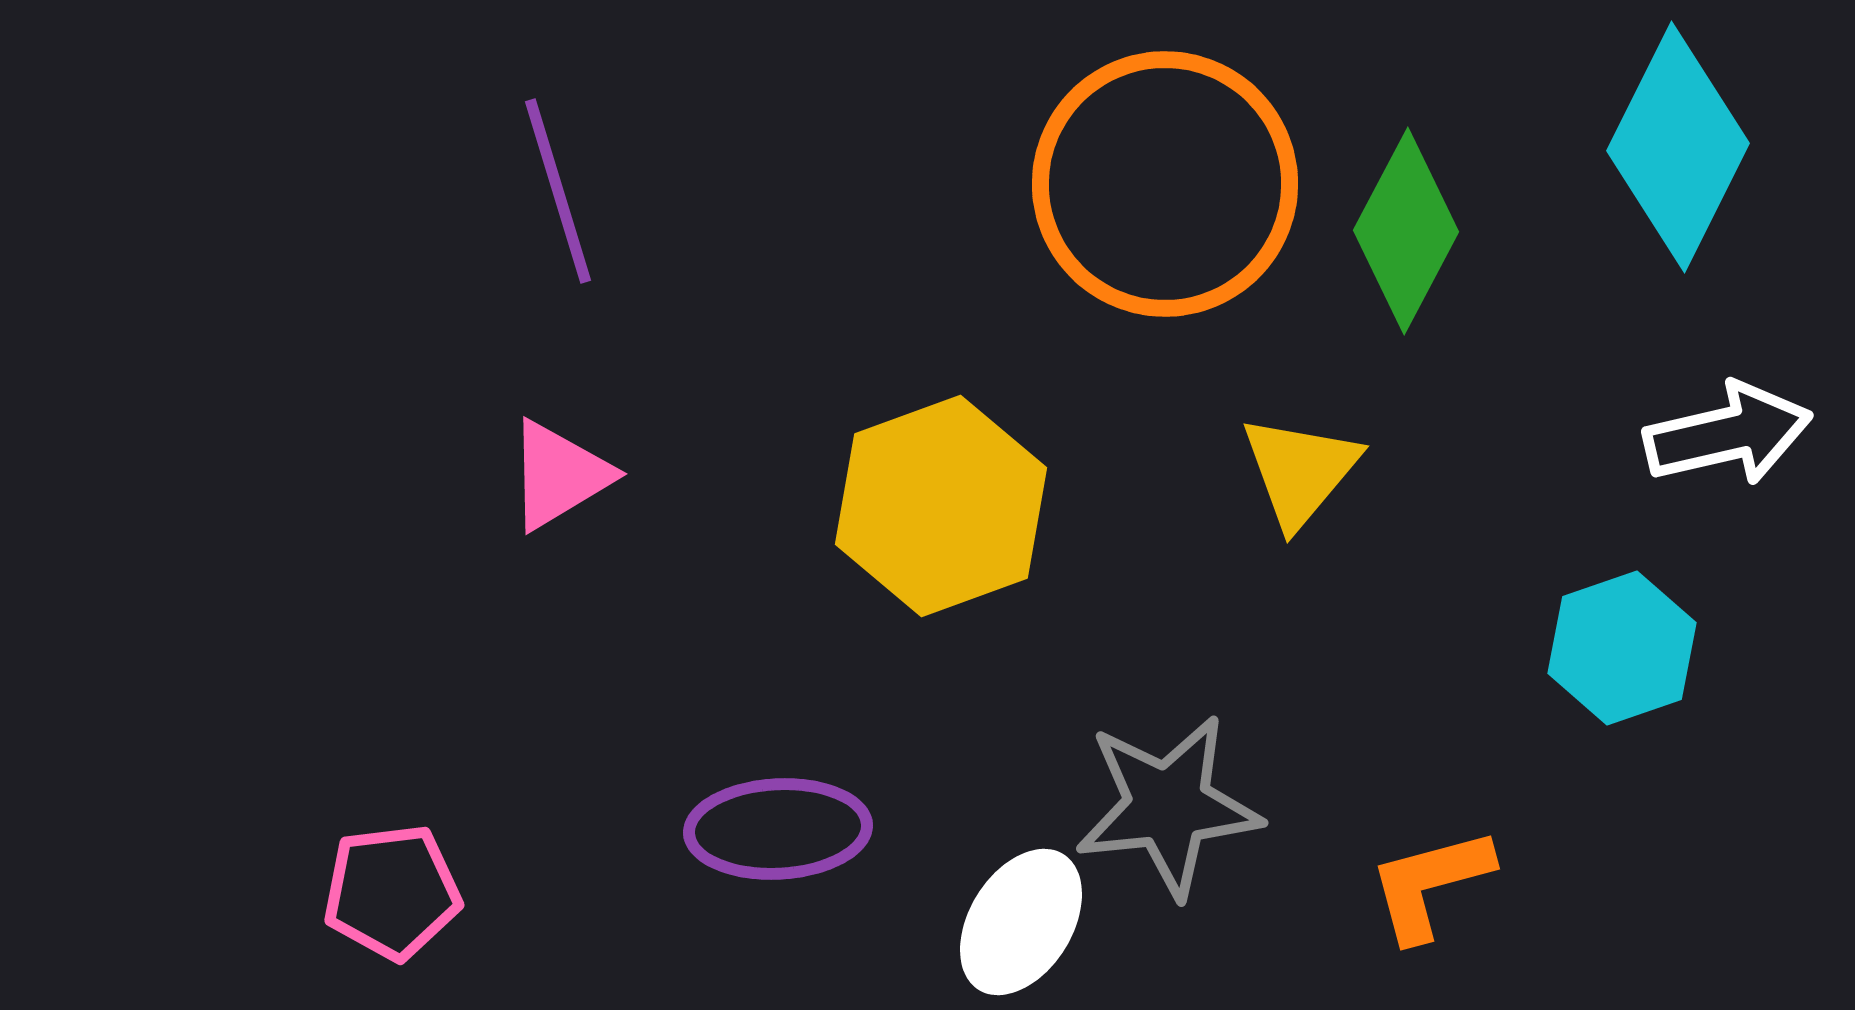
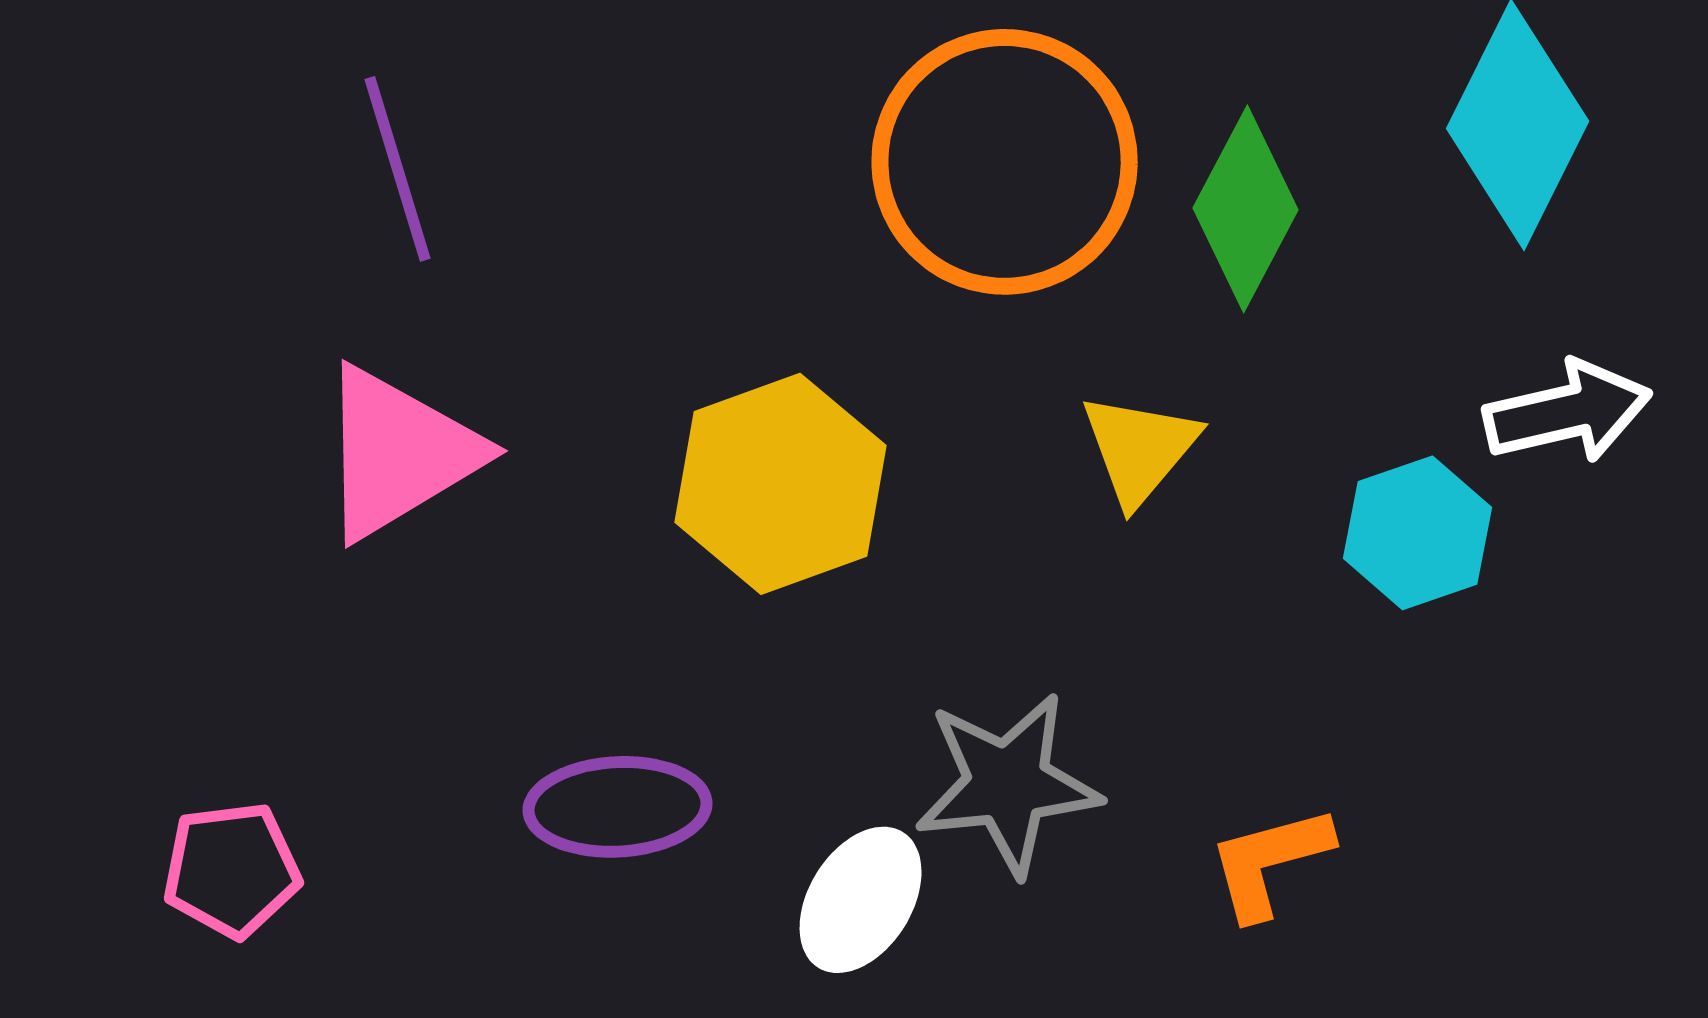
pink triangle: (559, 475) -> (399, 453), size x1.6
cyan hexagon: (1622, 648) -> (1418, 533), moved

